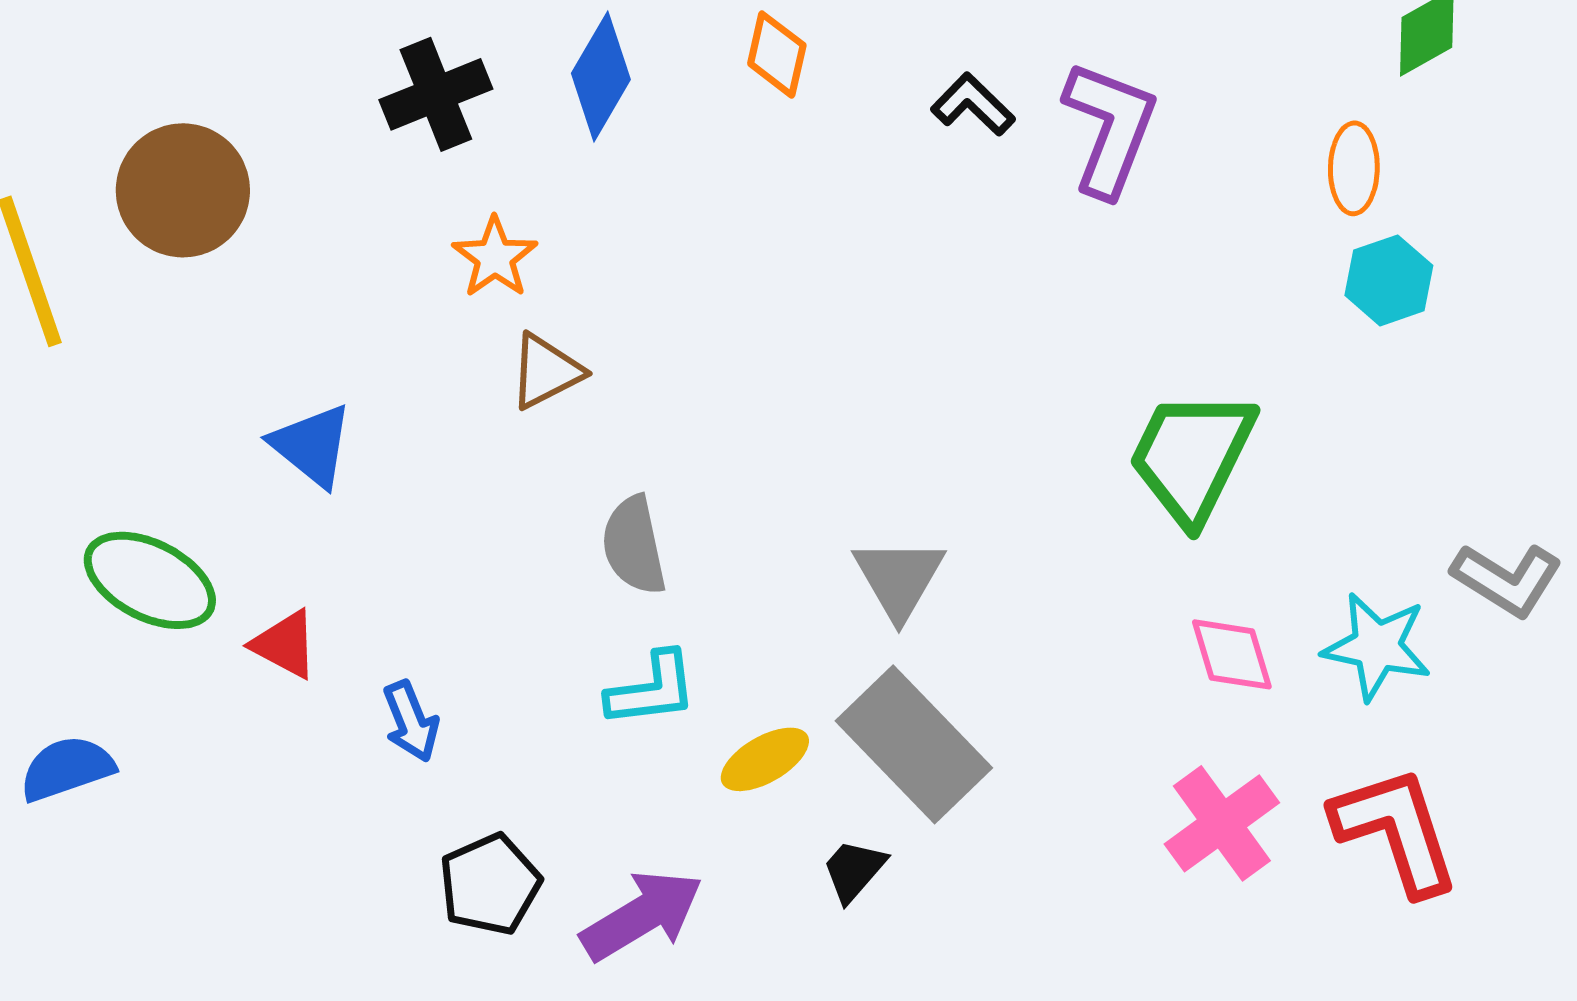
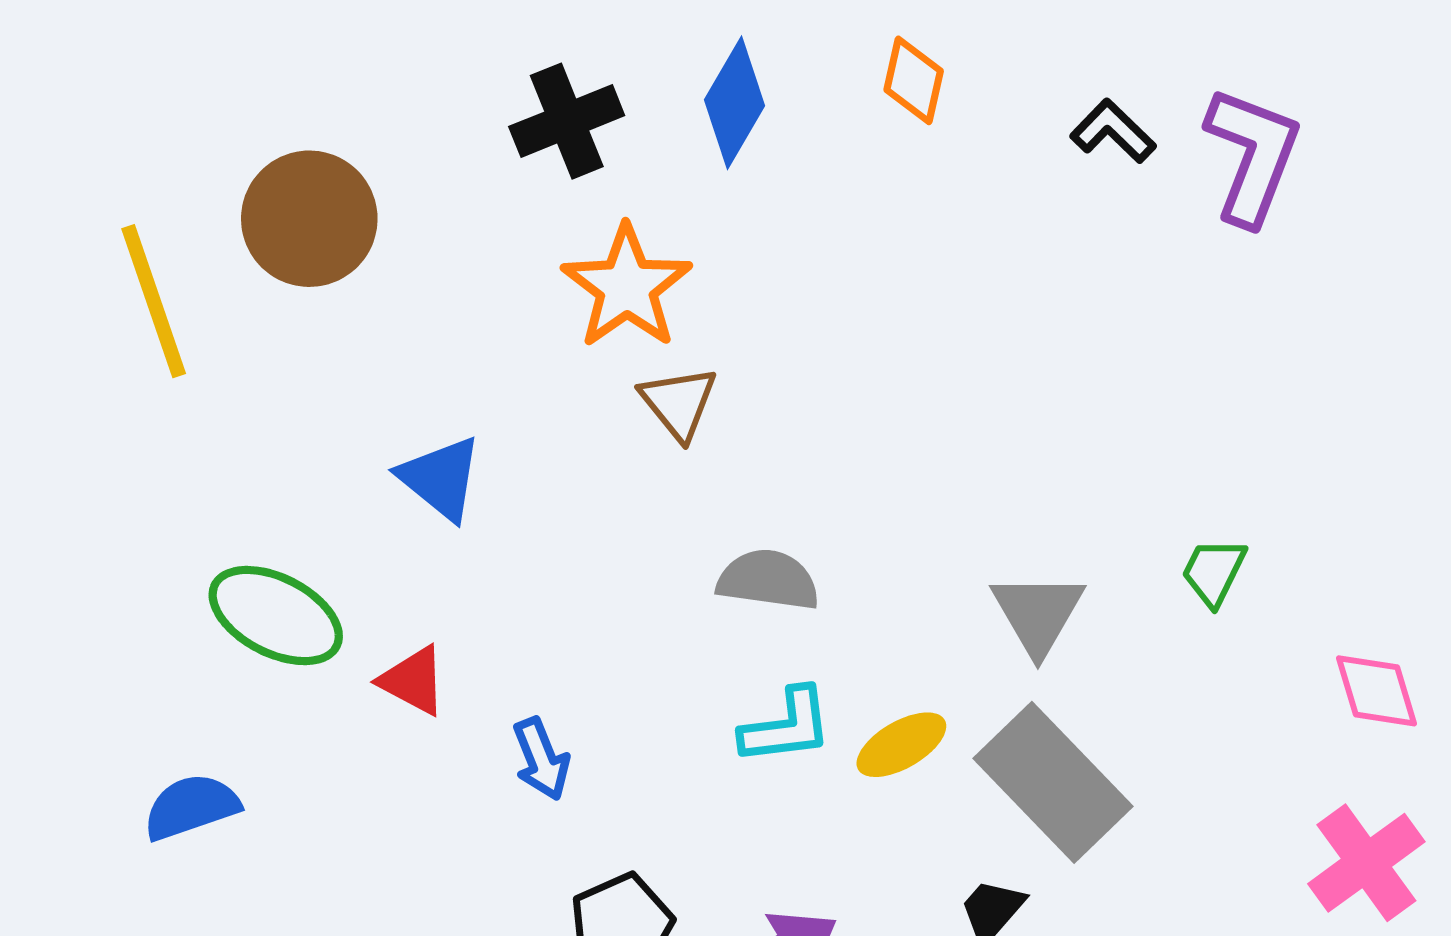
orange star: (495, 257) -> (627, 287), size x1.5
brown triangle: (546, 371) -> (679, 403), turned -42
green trapezoid: (1192, 456) -> (1214, 572), moved, size x0.5
gray semicircle: (634, 545) -> (768, 580), turned 110
yellow ellipse: (765, 759) -> (901, 745), moved

